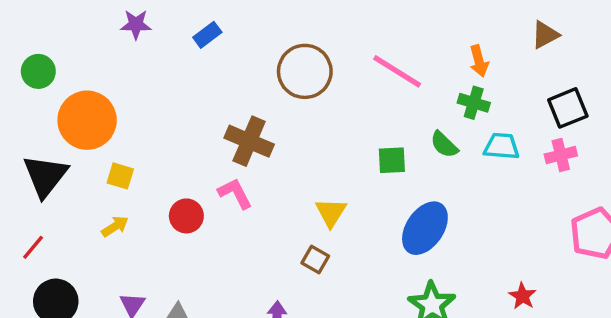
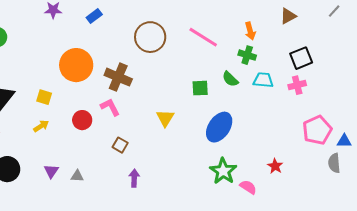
orange circle: (87, 120) -> (76, 65), moved
brown square: (315, 259) -> (120, 145), moved

